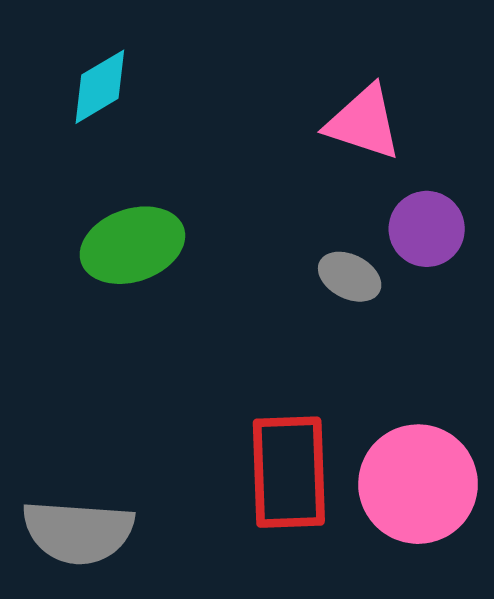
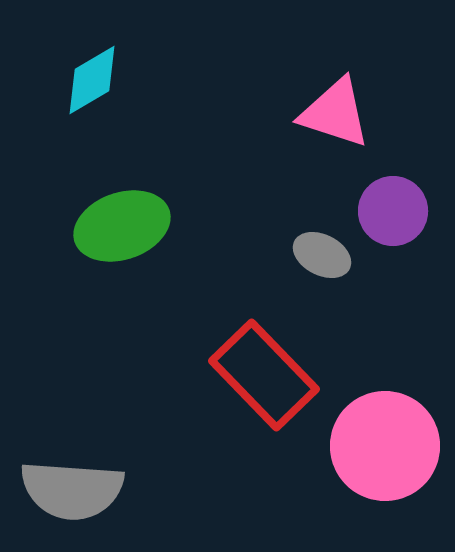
red rectangle: (289, 472) -> (264, 375), moved, turned -42

